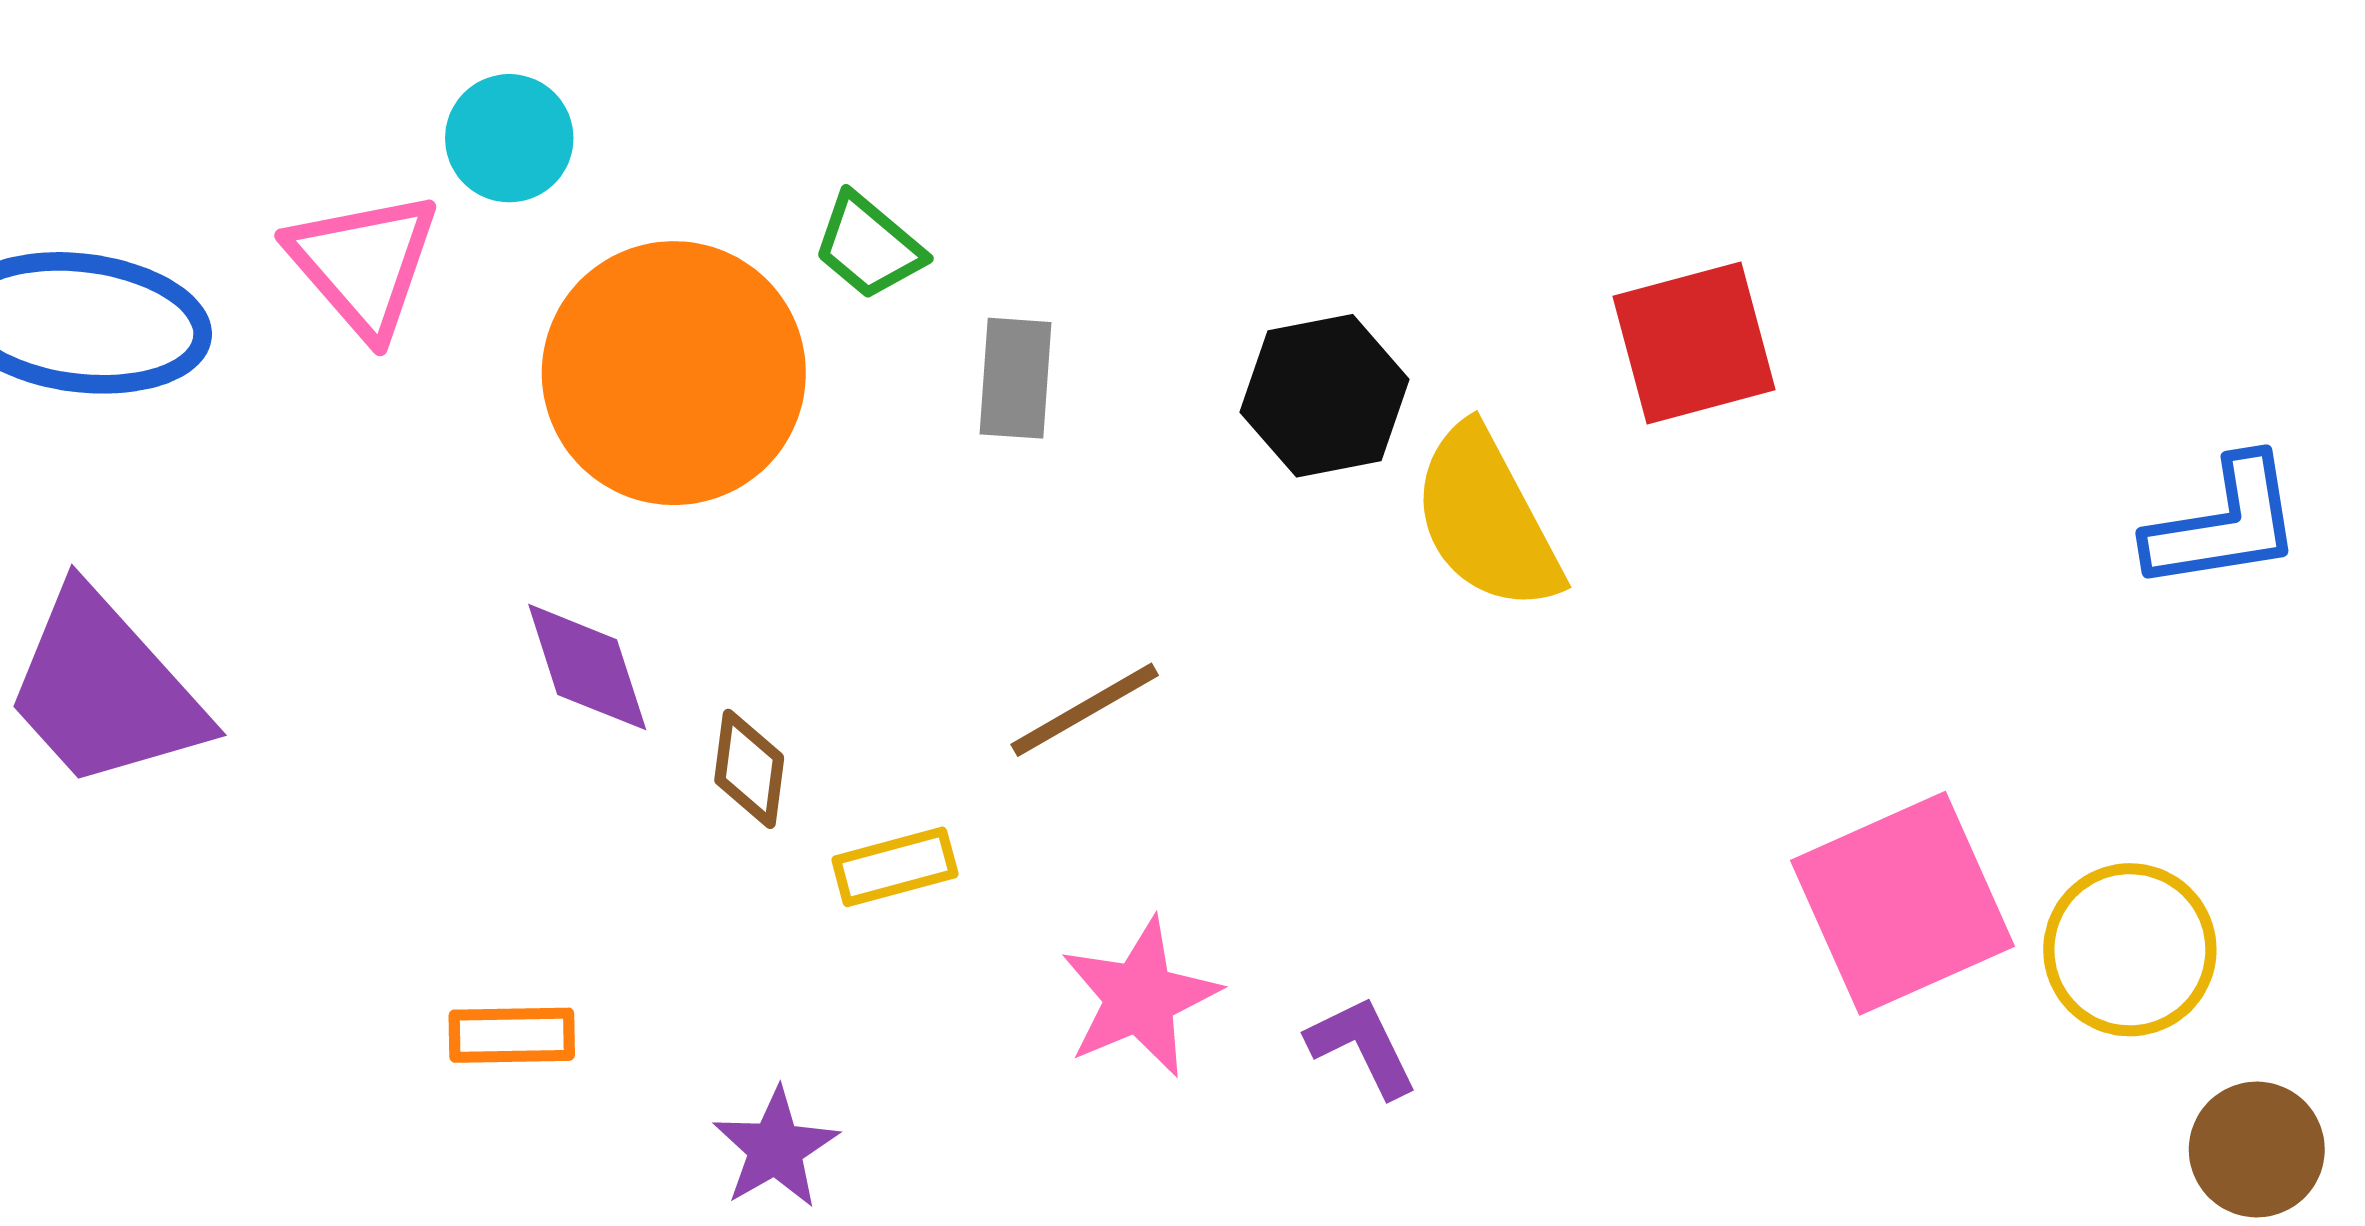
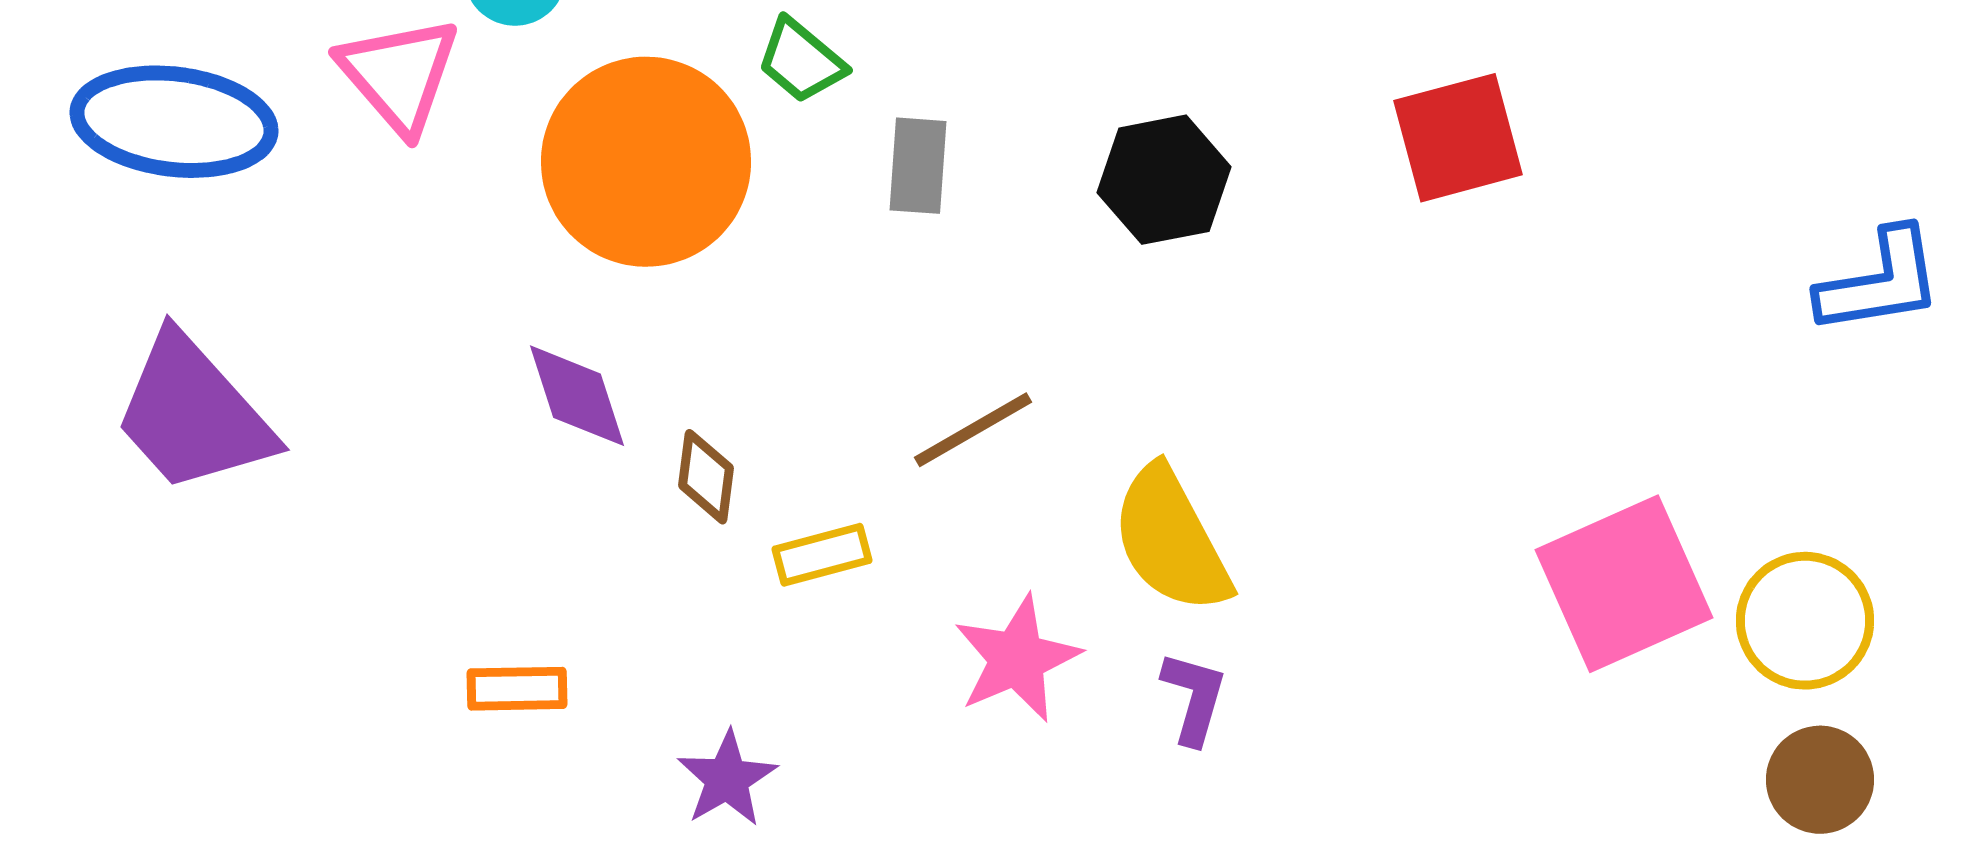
yellow semicircle: (1487, 519) -> (1171, 540), moved
purple L-shape: (1362, 1046) -> (1194, 698), turned 42
brown circle: (2257, 1150) -> (1820, 780), moved

